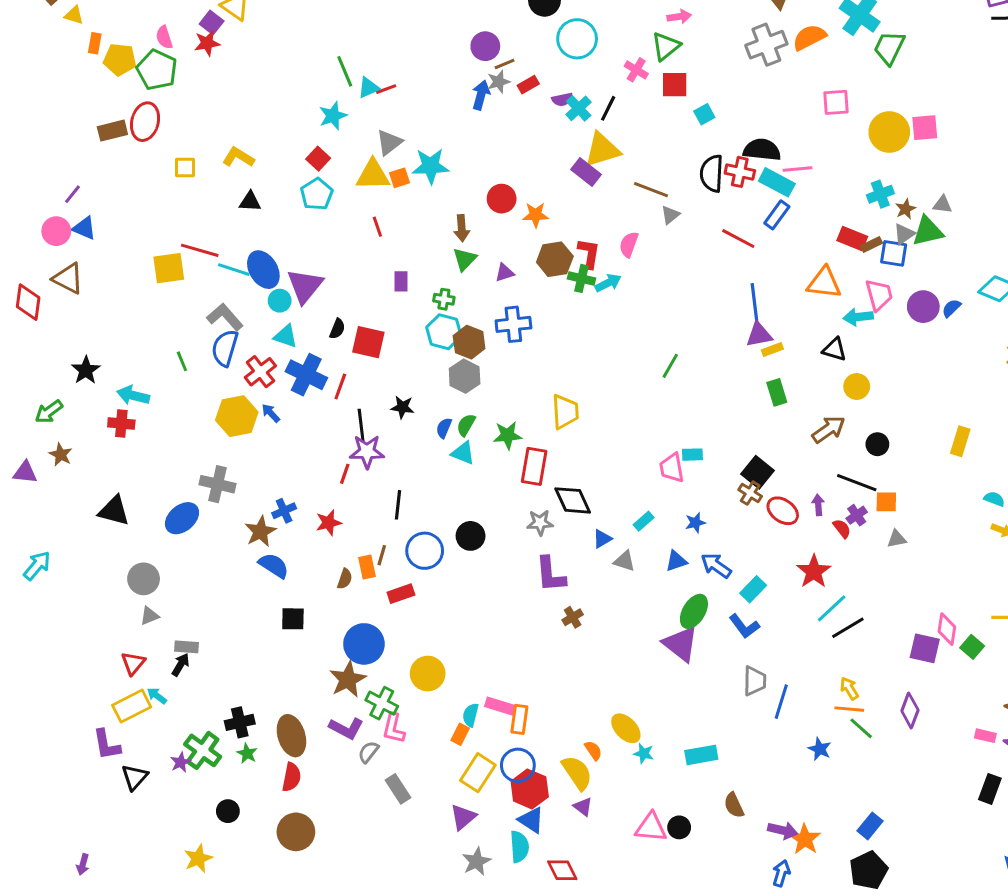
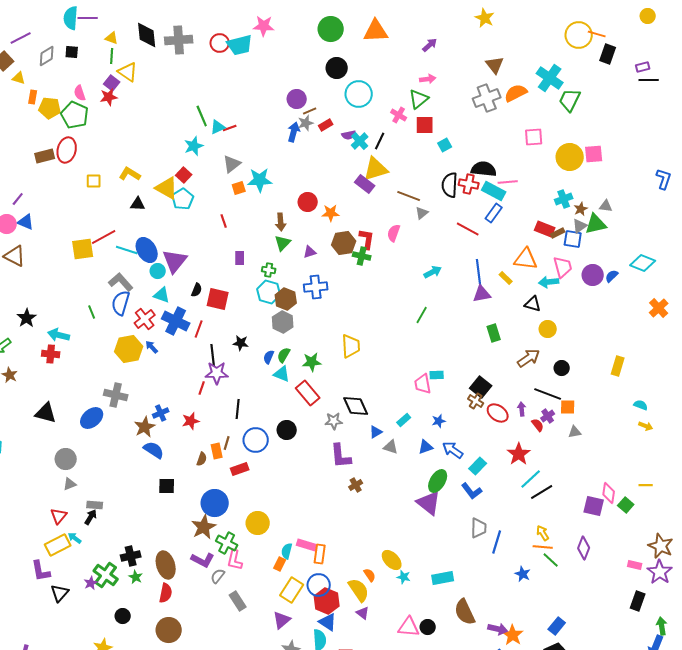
yellow triangle: (373, 175) -> (167, 188), moved, turned 30
red line: (200, 250) -> (104, 237), turned -45
cyan arrow: (608, 283) -> (433, 272), moved
yellow rectangle: (772, 350) -> (506, 278), moved, turned 64
red rectangle: (534, 466) -> (308, 393), moved, turned -50
brown semicircle: (734, 805) -> (465, 612), size x1.5

